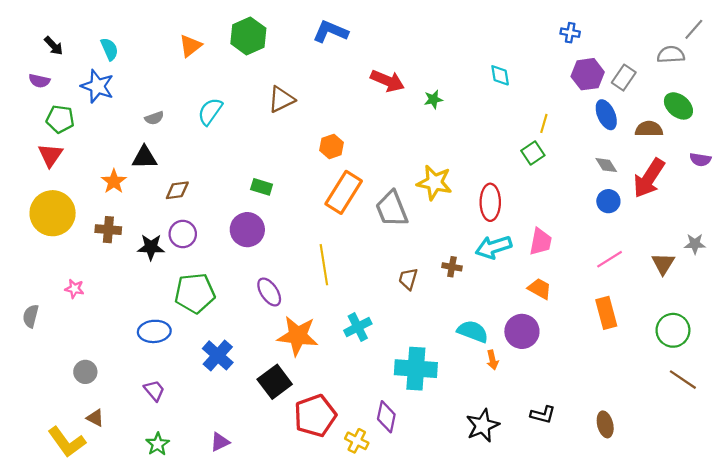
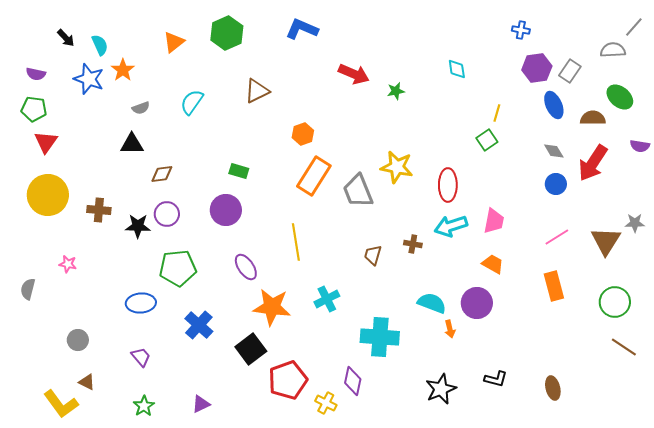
black arrow: (54, 46) -> (66, 38), moved
green pentagon: (60, 119) -> (34, 109), moved
orange star: (114, 181) -> (123, 70), moved
brown triangle: (663, 264) -> (606, 241), size x1.4

